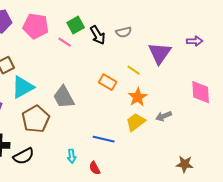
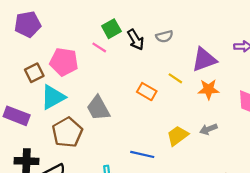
pink pentagon: (36, 26) -> (64, 62), moved
purple triangle: (160, 53) -> (204, 60), turned 35
orange star: (138, 97) -> (208, 89), moved, turned 30

